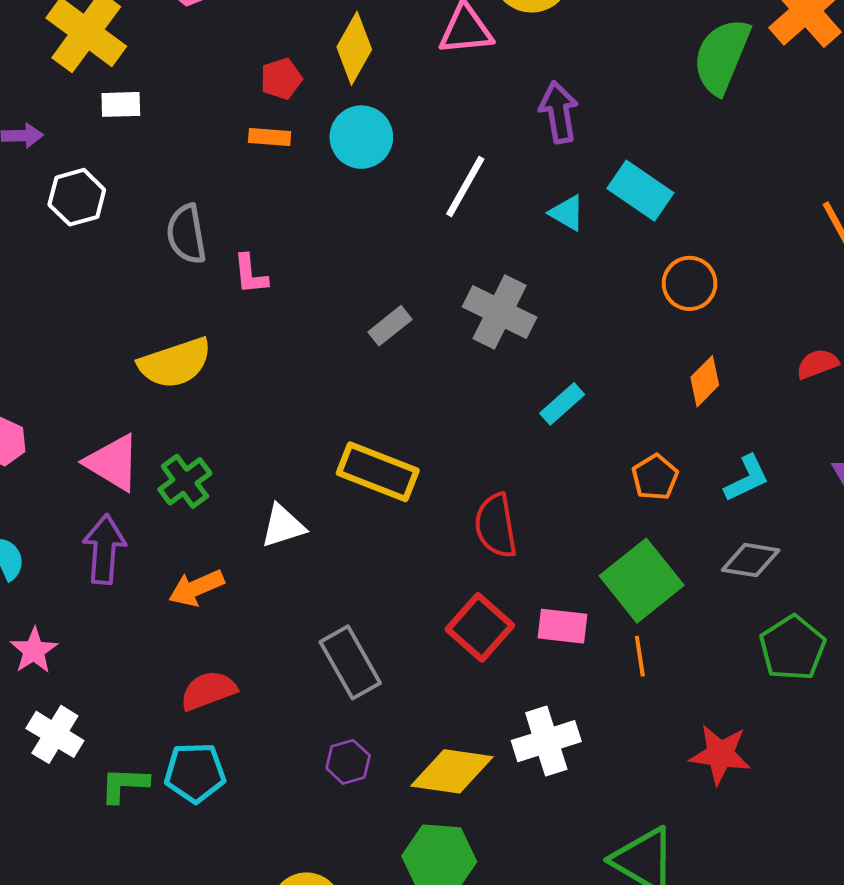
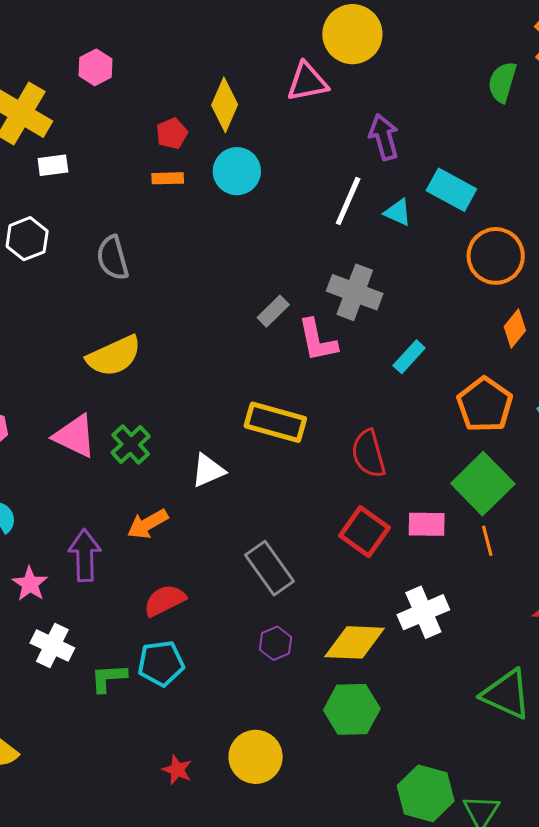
green semicircle: (722, 56) -> (502, 82), size x0.7
white line: (465, 186) -> (348, 201), moved
pink L-shape: (250, 274) -> (317, 340), moved, size x1.4
orange circle: (690, 283) -> (496, 256), size x1.4
orange pentagon: (655, 477) -> (485, 405), size x1.6
purple arrow: (104, 549) -> (85, 555), moved

